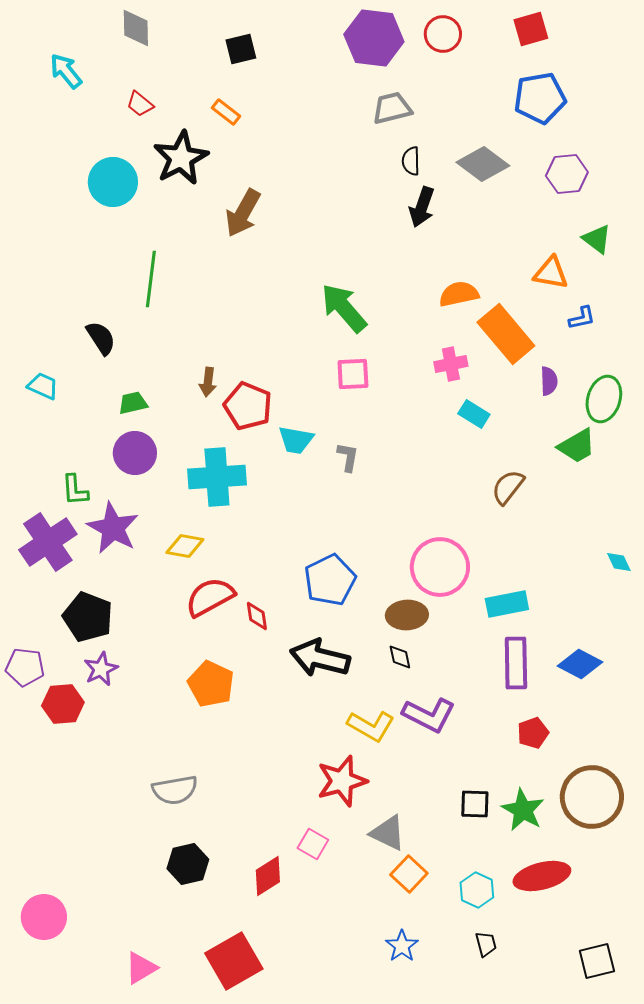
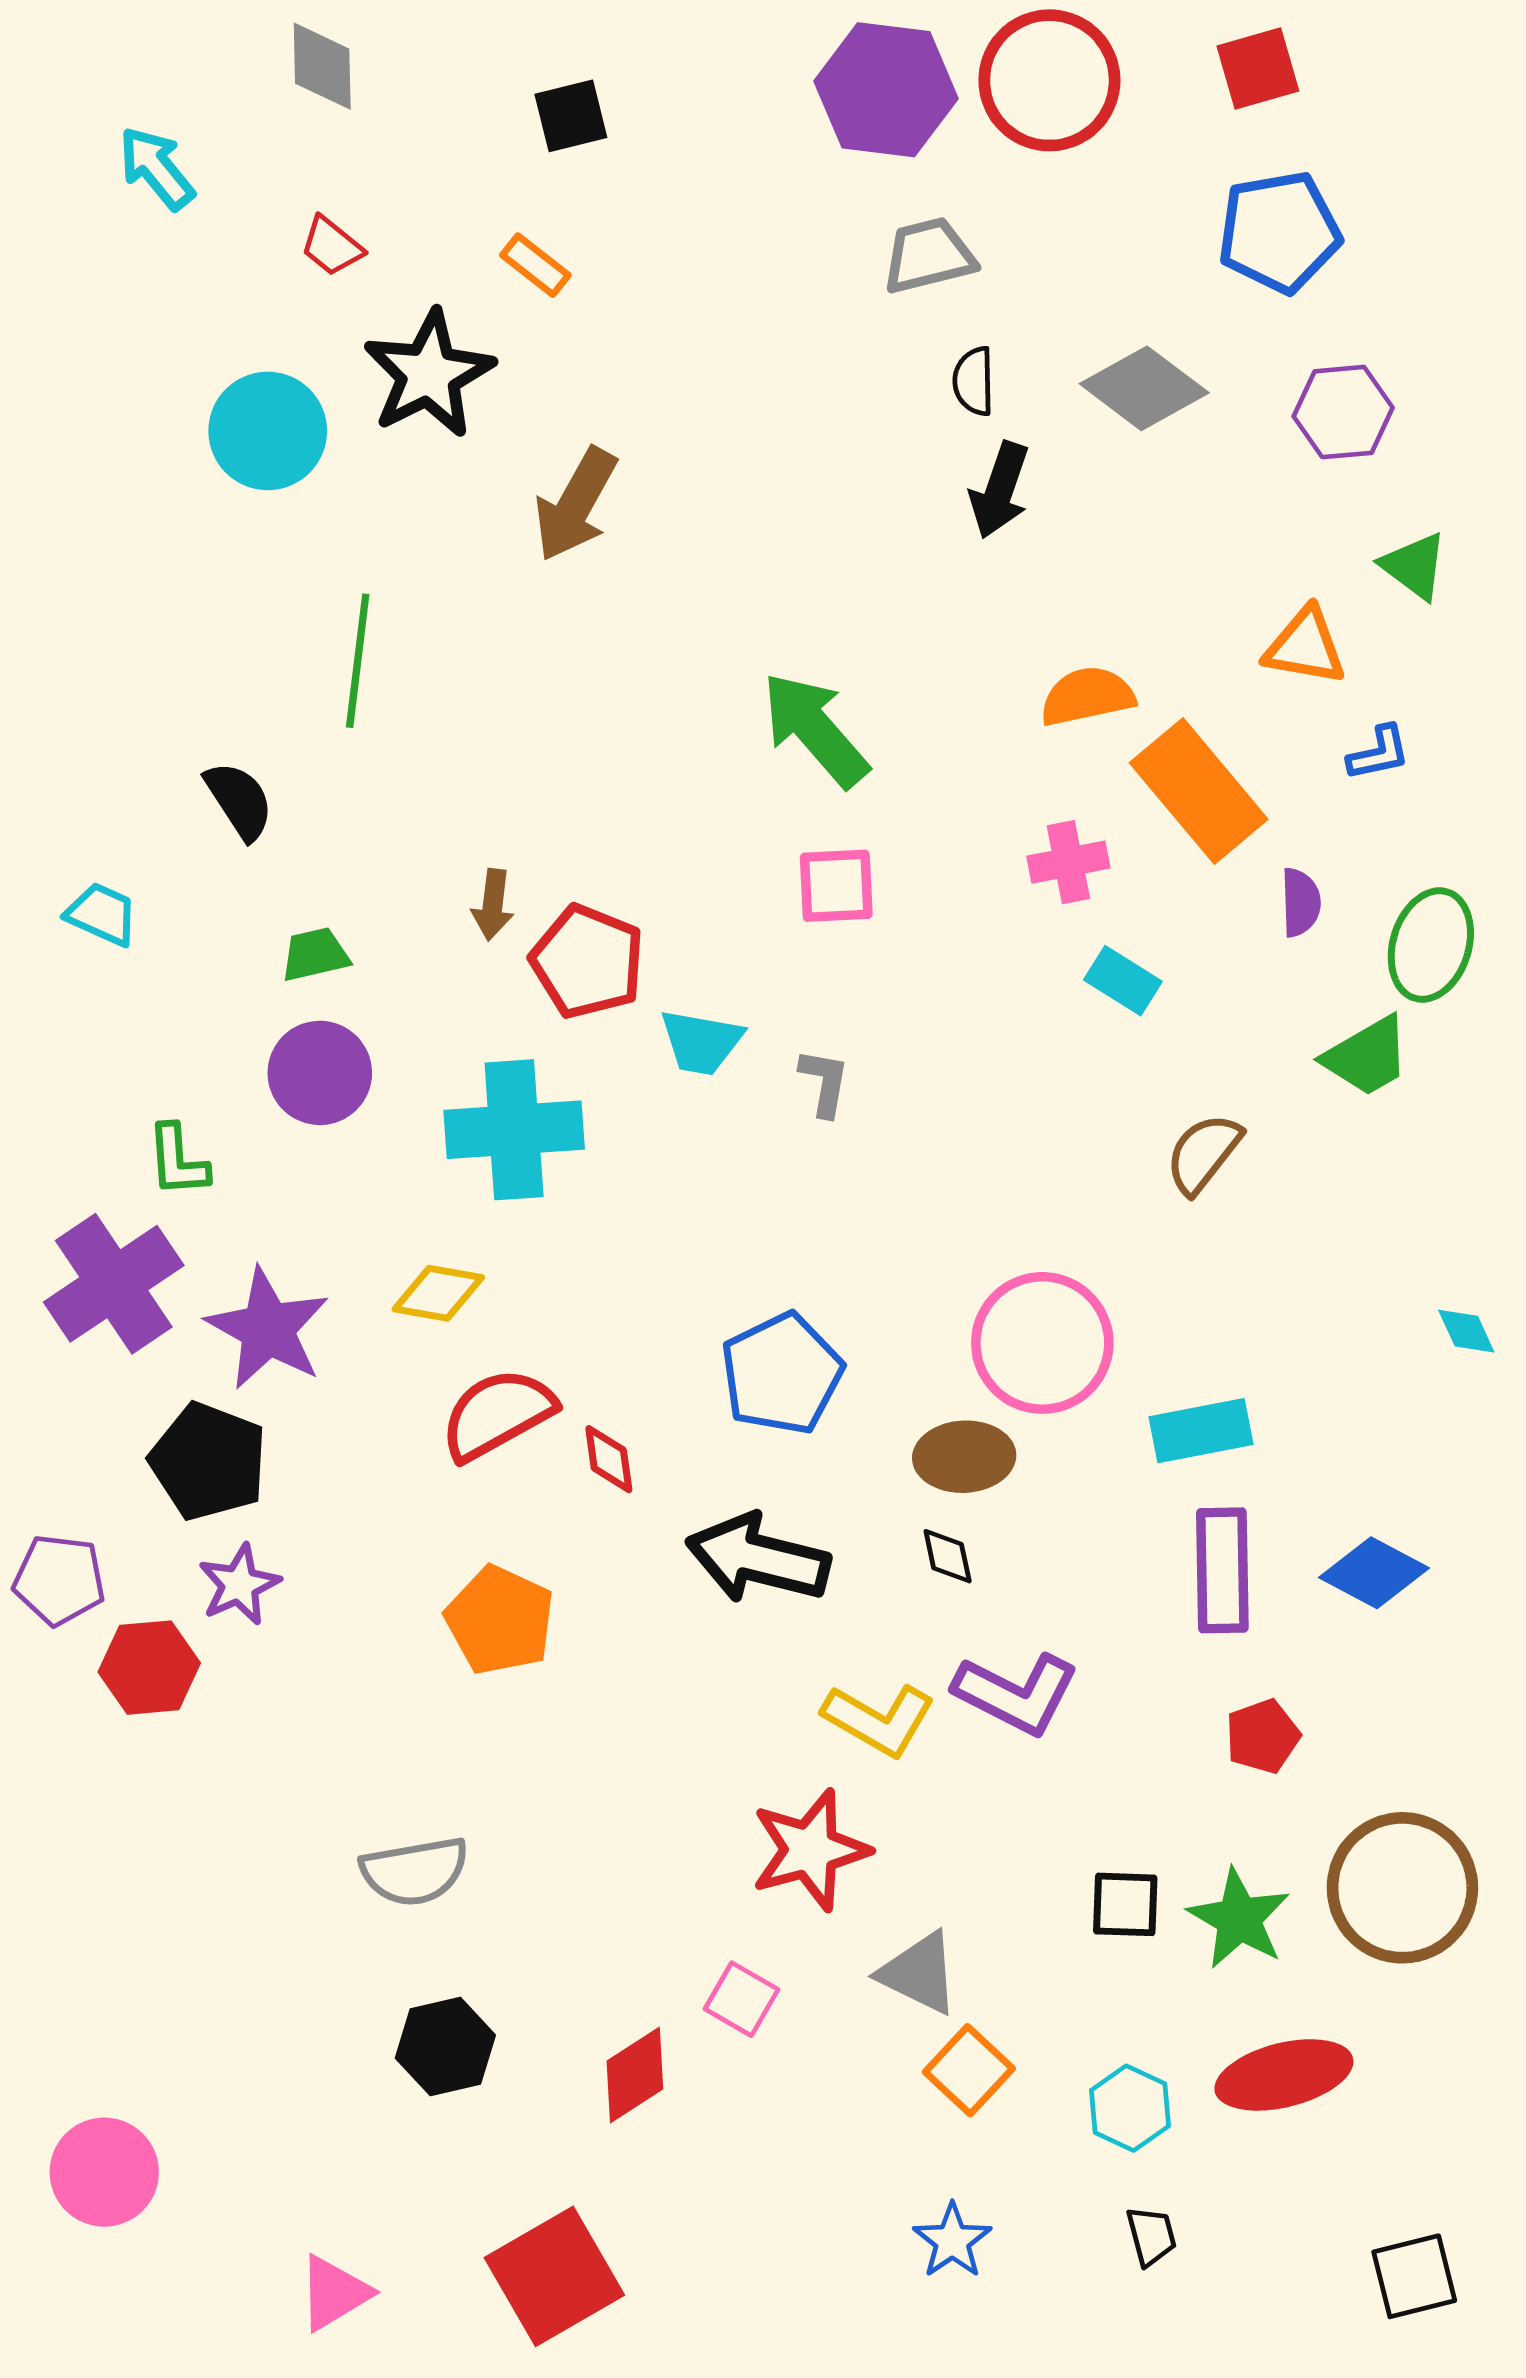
red circle: (443, 34) -> (1049, 80), size x1.6
purple star: (113, 528) -> (268, 1329), moved

